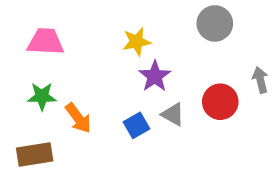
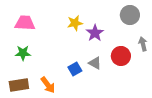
gray circle: (215, 23) -> (130, 15), moved
purple star: (155, 76) -> (95, 33), moved
orange arrow: (78, 118) -> (48, 85), moved

